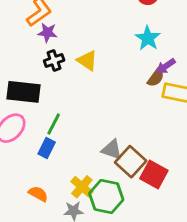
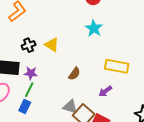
purple star: (47, 33) -> (31, 73), moved
purple arrow: (166, 66) -> (105, 91), moved
brown semicircle: (156, 78) -> (74, 74), moved

